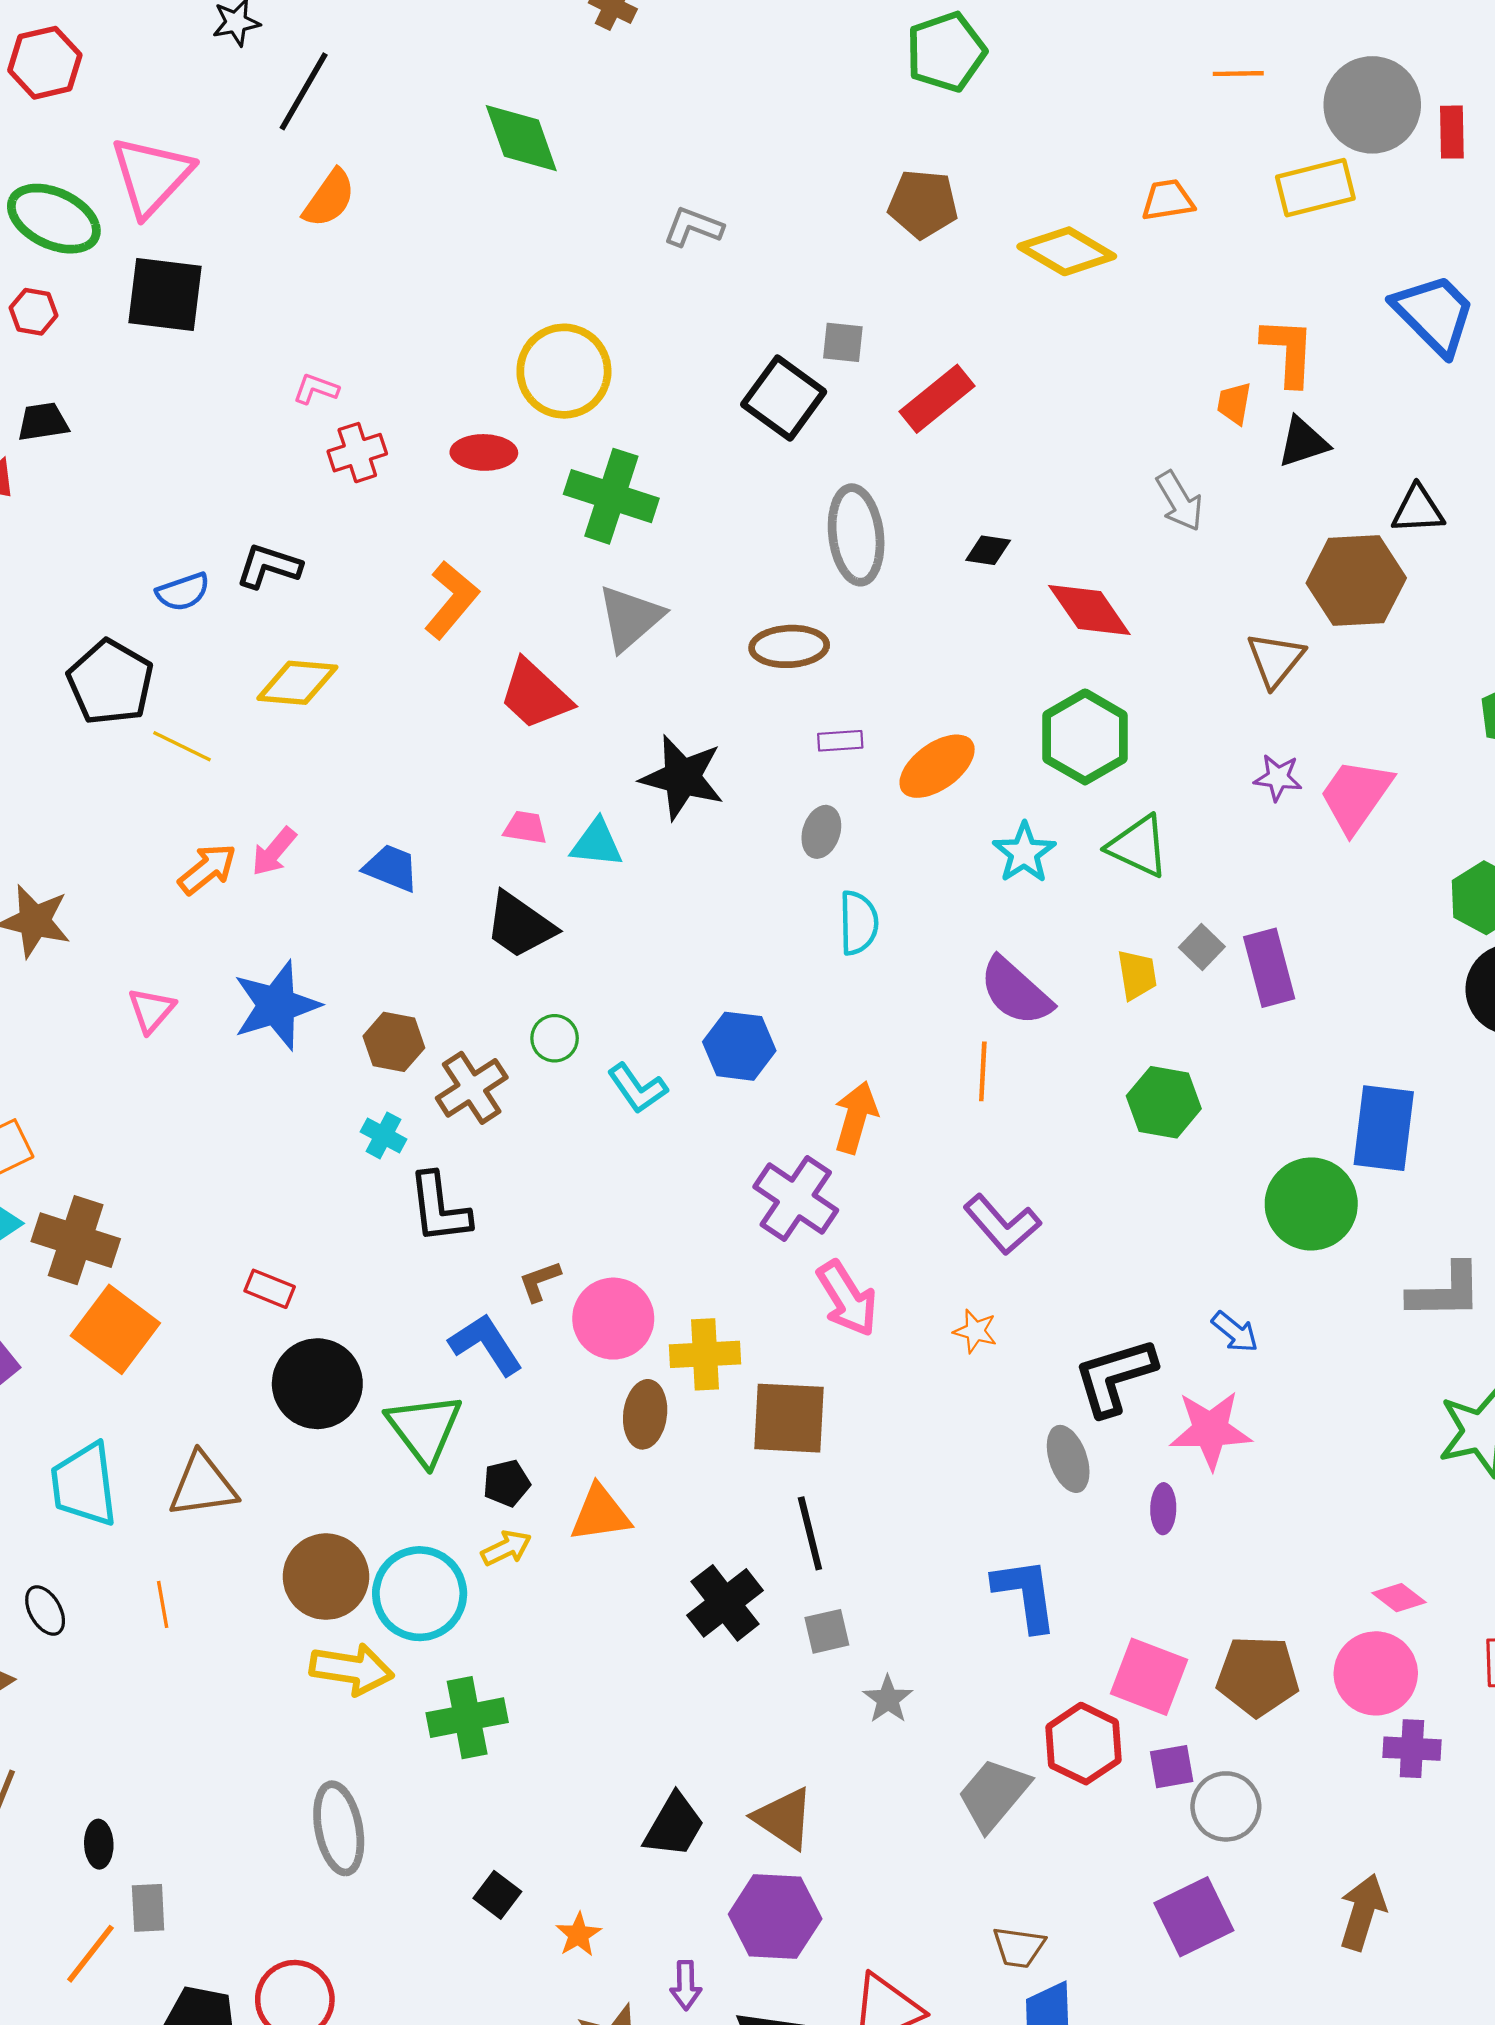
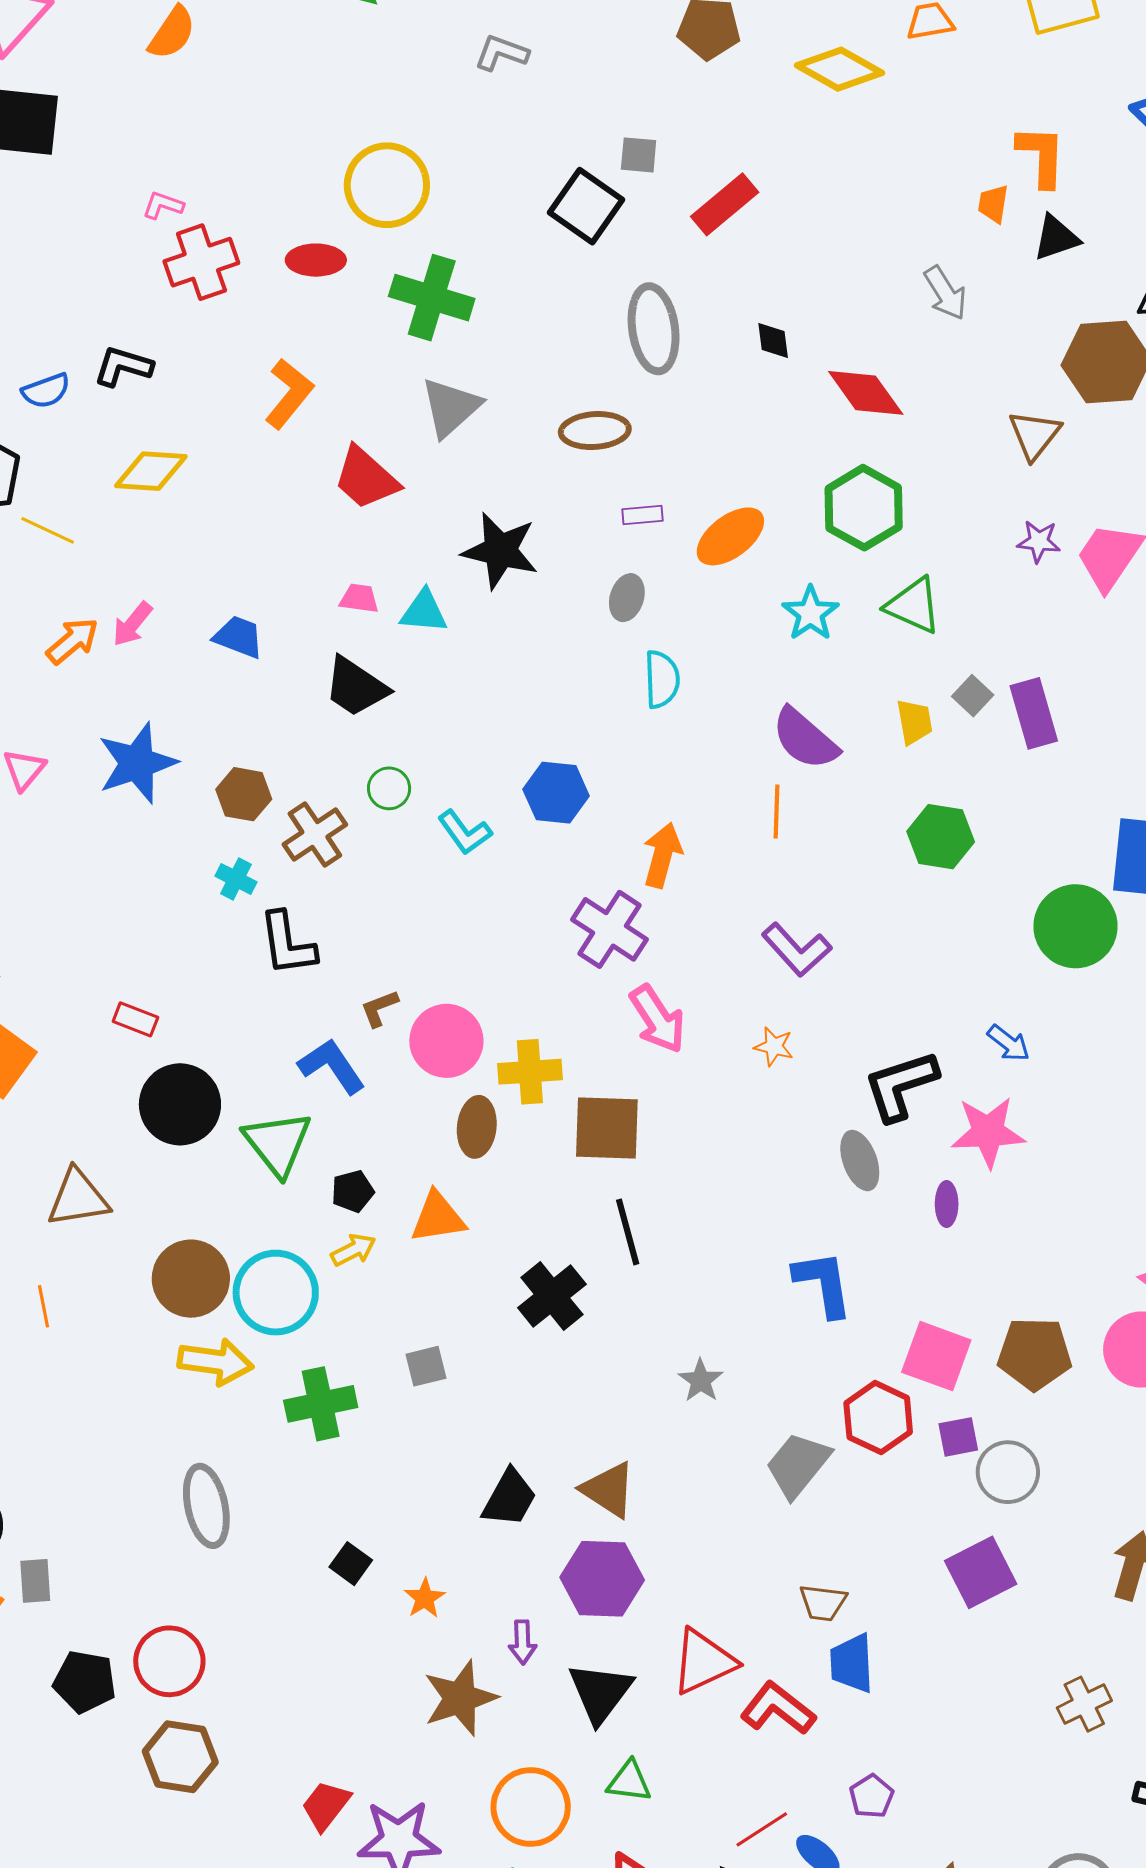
red cross: (357, 453) -> (201, 262), size x1.4
black diamond: (988, 550) -> (773, 340), turned 75
gray square: (827, 1631) -> (426, 1366), moved

